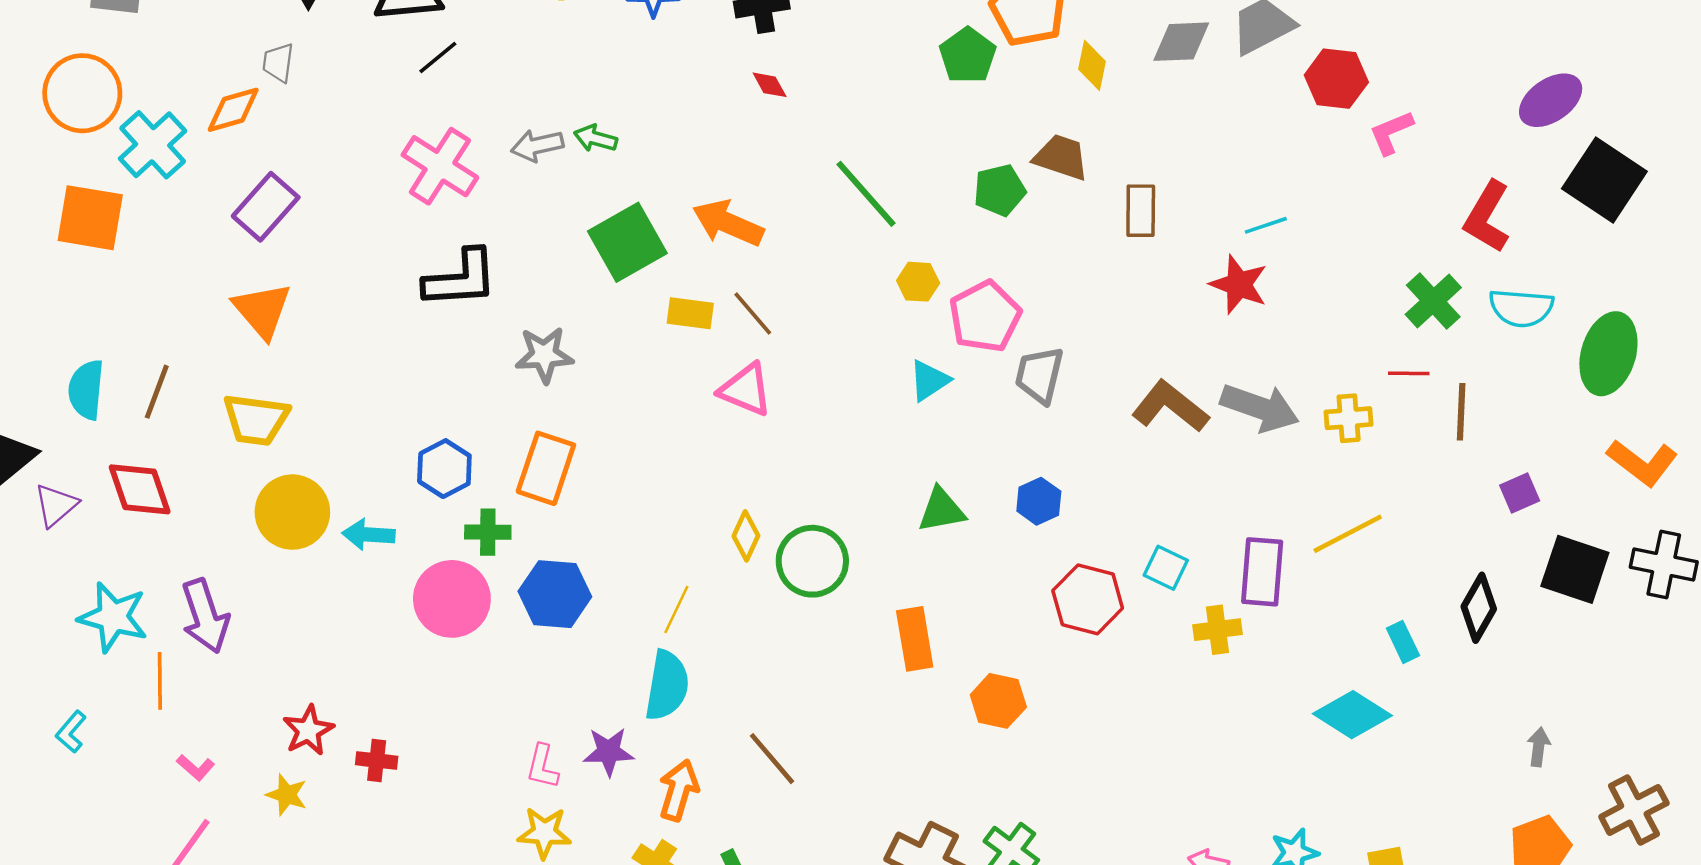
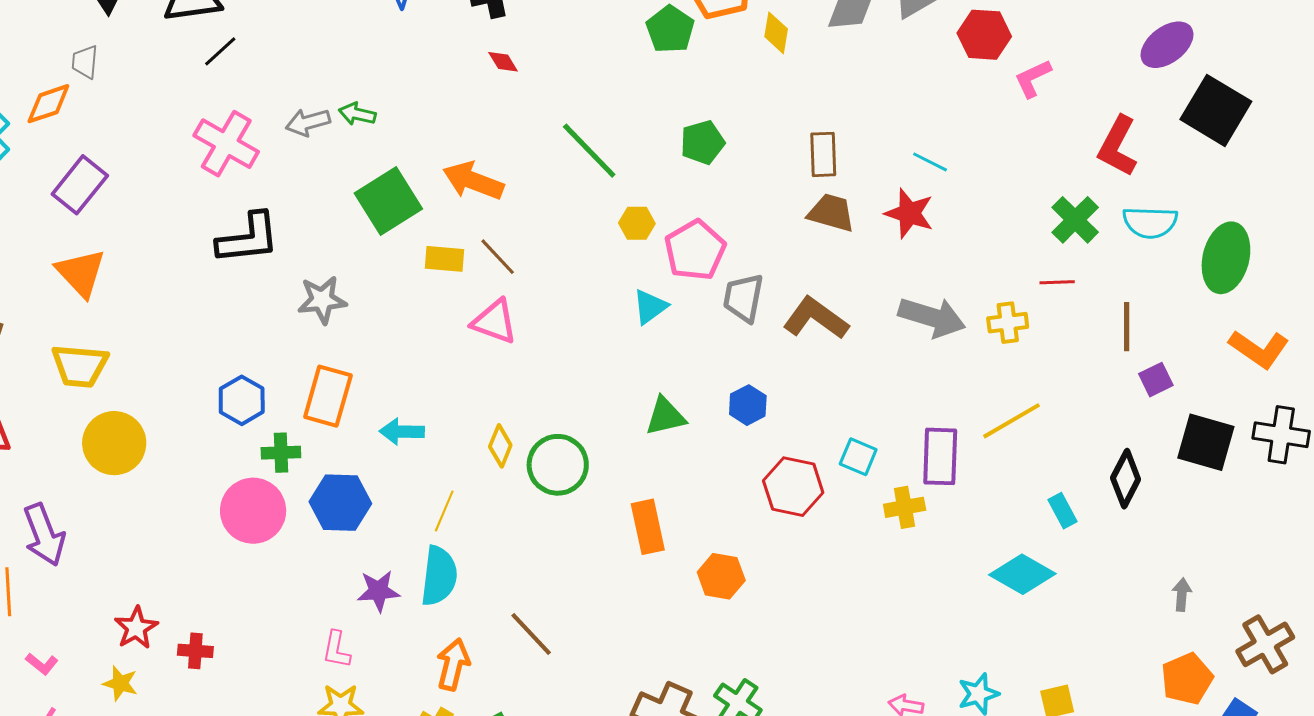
brown trapezoid: (1061, 157) -> (831, 213), moved
cyan line: (1266, 225) -> (930, 162), turned 48
brown L-shape: (1170, 407) -> (816, 318), moved
brown line: (1461, 412) -> (1127, 327), moved
cyan arrow: (368, 535) -> (402, 432), moved
purple star: (609, 752) -> (378, 591), moved

